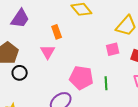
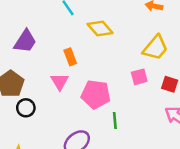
pink pentagon: (81, 78) -> (96, 94), moved
green line: (106, 83) -> (115, 120), moved

